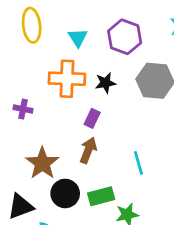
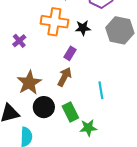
purple cross: (23, 109) -> (19, 41), turned 32
green rectangle: (101, 196) -> (70, 112), turned 72

